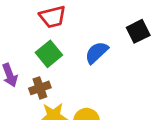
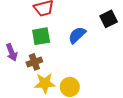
green square: (49, 54) -> (41, 36), turned 30

